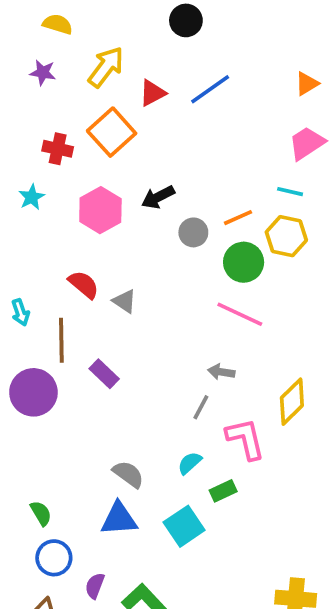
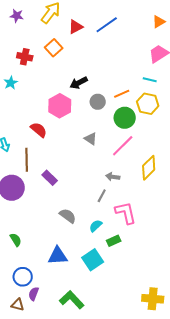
orange square: (112, 132) -> (54, 48), size x0.7
pink hexagon: (100, 210) -> (60, 106), moved
gray triangle: (125, 301) -> (91, 139), moved
pink line: (240, 314) -> (123, 146), turned -70
yellow diamond: (292, 402) -> (149, 168), moved
gray semicircle: (128, 474) -> (68, 216), moved
green semicircle: (41, 513) -> (16, 240), moved
purple semicircle: (95, 586) -> (34, 294), moved

